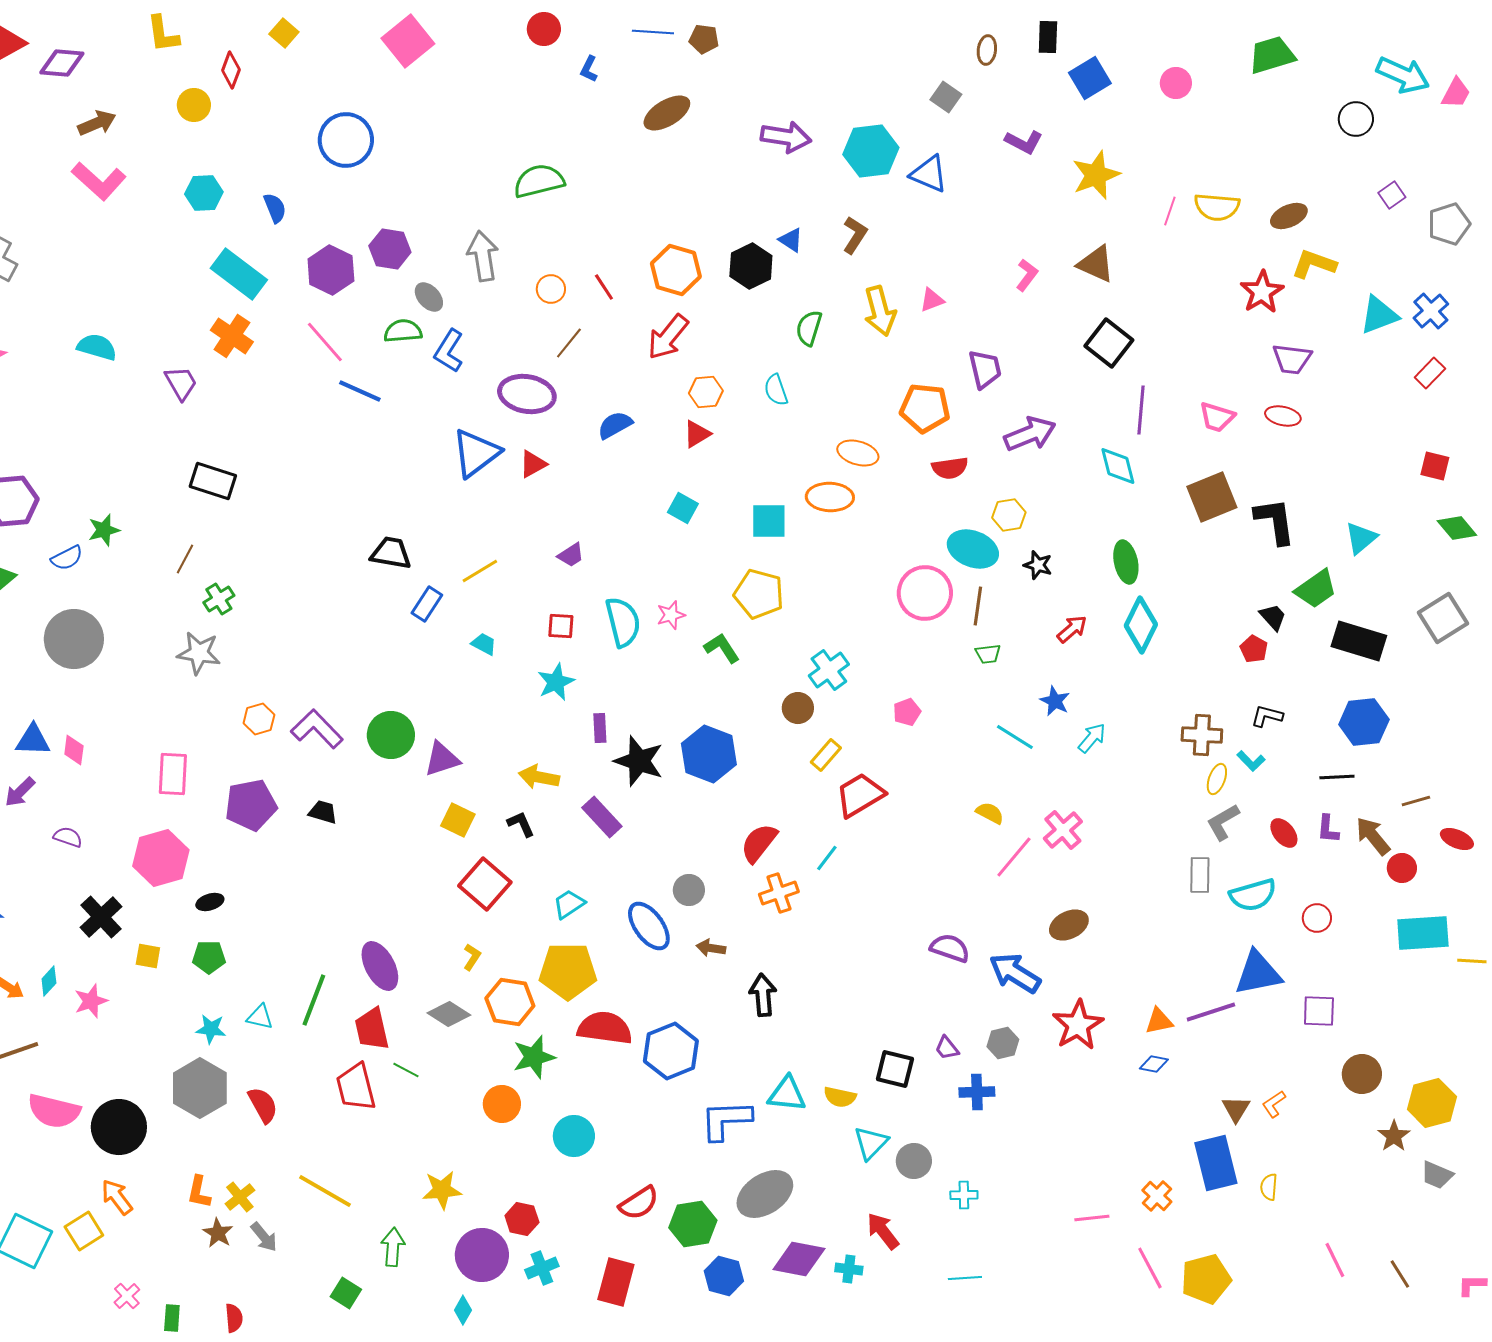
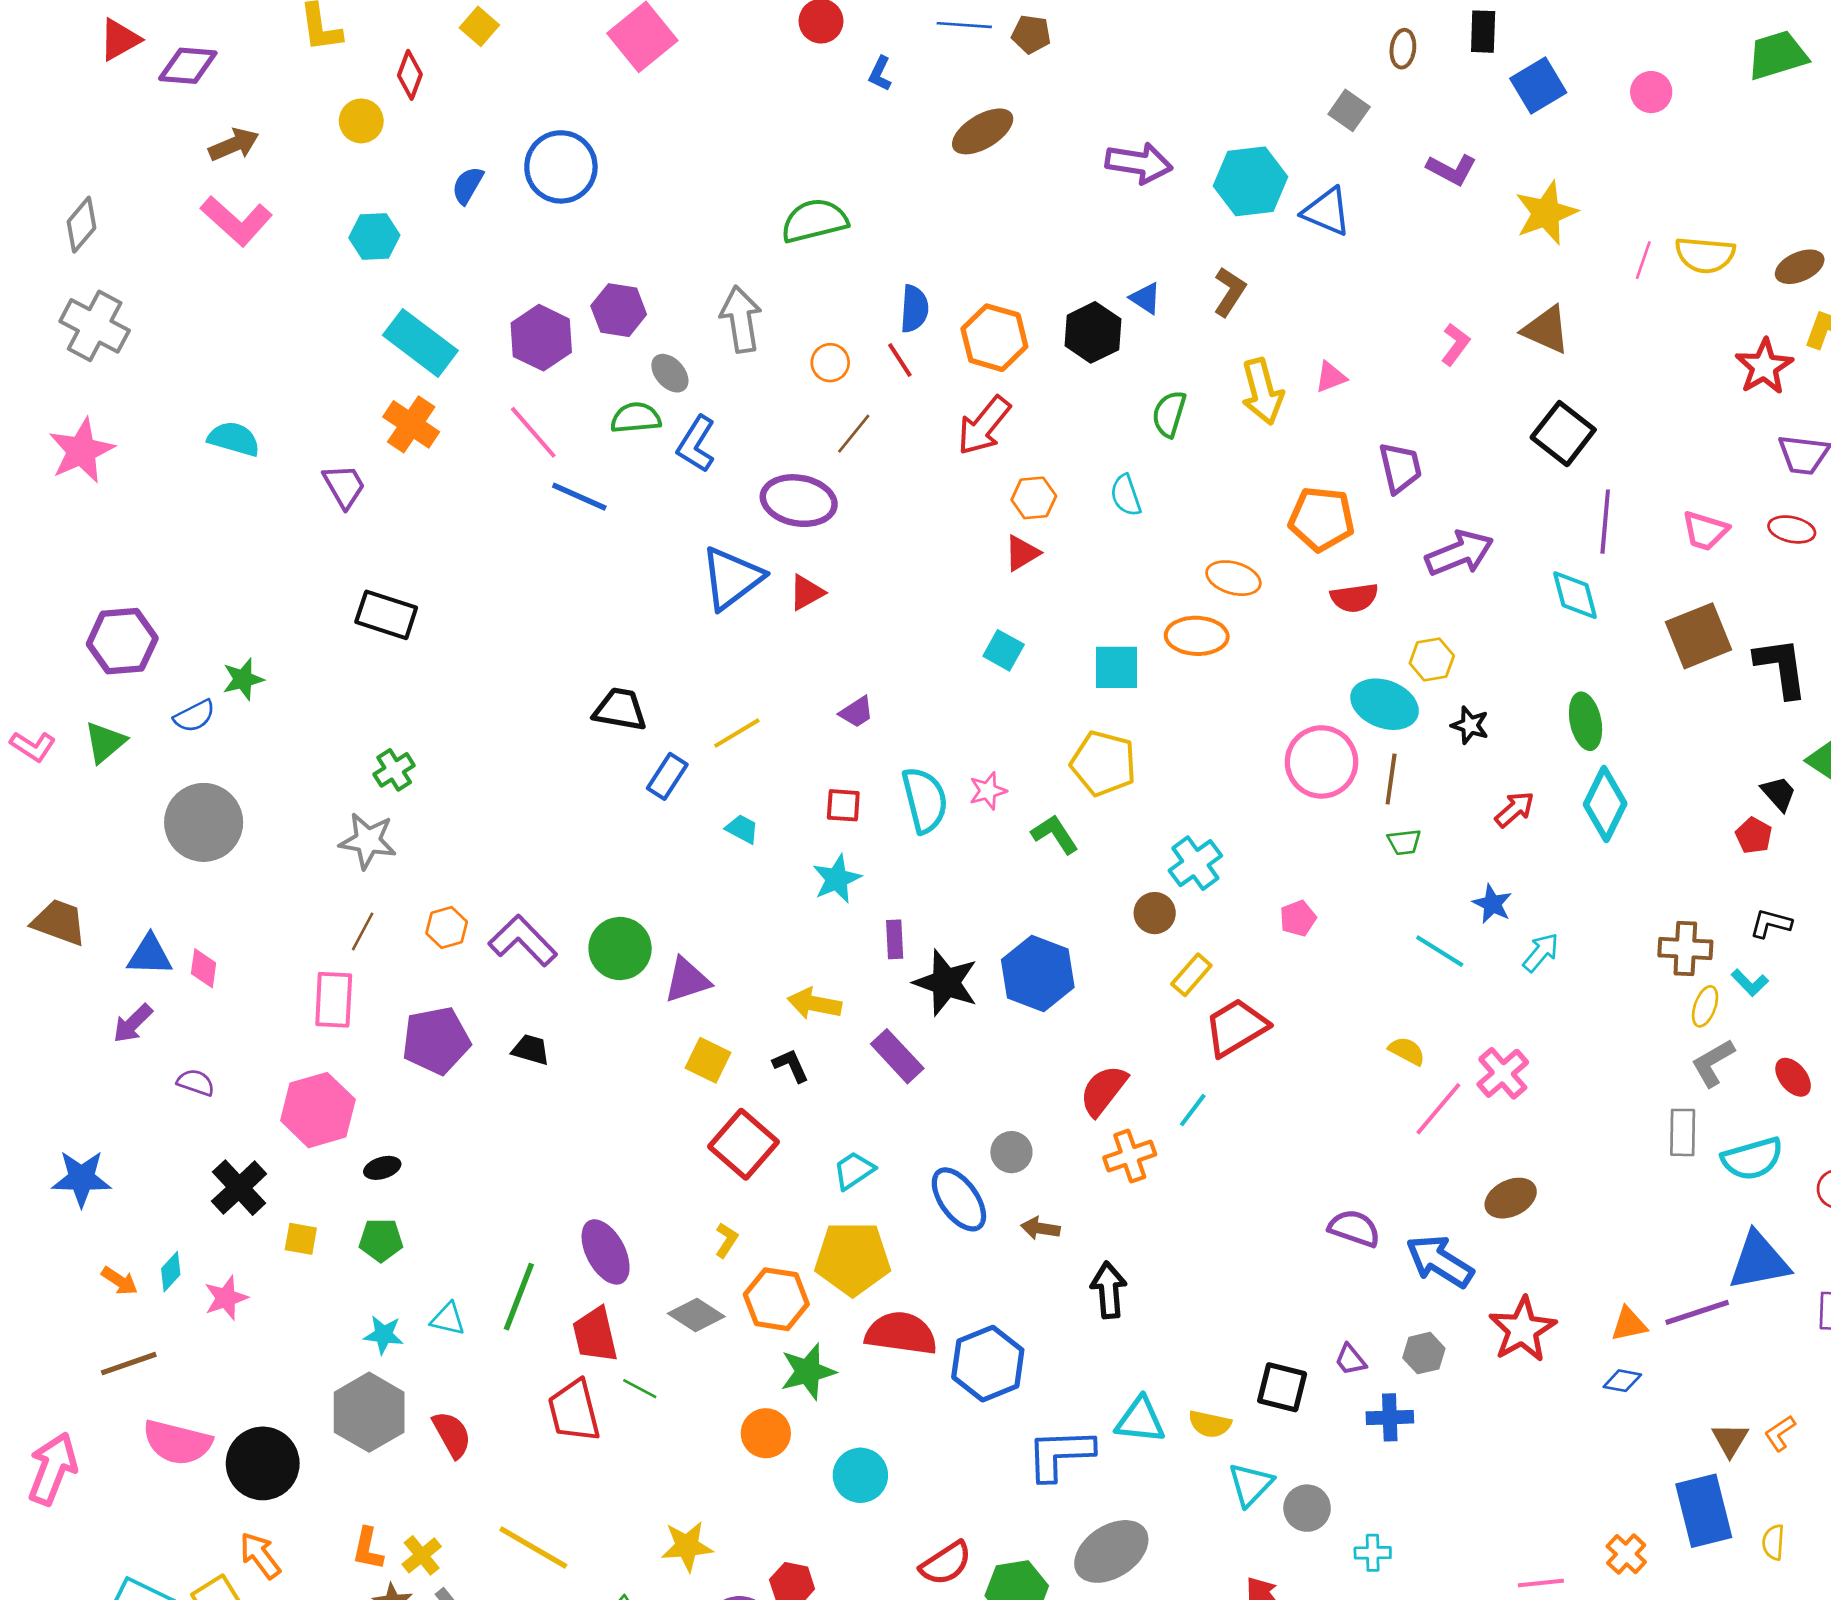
blue semicircle: (275, 208) -> (468, 185), moved, turned -128
blue semicircle: (615, 425) -> (914, 309), moved, turned 123
brown line: (185, 559) -> (363, 931), moved

